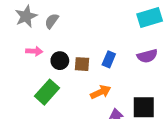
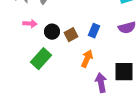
brown square: (82, 64) -> (71, 35), turned -32
orange arrow: (101, 92) -> (87, 59), turned -42

